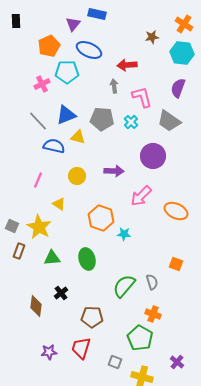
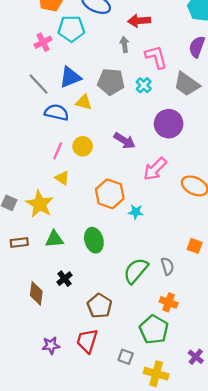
purple arrow: (114, 171) -> (124, 141), turned 30
pink line: (38, 180) -> (58, 151), moved
brown rectangle: (19, 251) -> (19, 242), moved, turned 63
brown pentagon: (92, 317) -> (100, 306), turned 30

